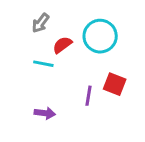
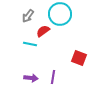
cyan circle: (100, 36) -> (60, 14), moved
purple line: (88, 96) -> (53, 77), moved

